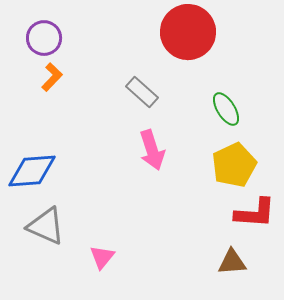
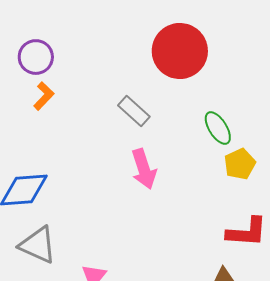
yellow pentagon: (234, 165) -> (240, 164), moved, size x0.7

